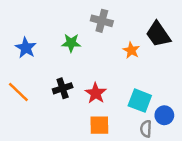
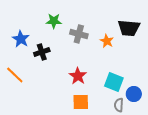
gray cross: (102, 21) -> (79, 34), moved
black trapezoid: (158, 34) -> (129, 28), turned -50
green star: (71, 43) -> (54, 21), moved
black cross: (63, 88) -> (42, 52), moved

